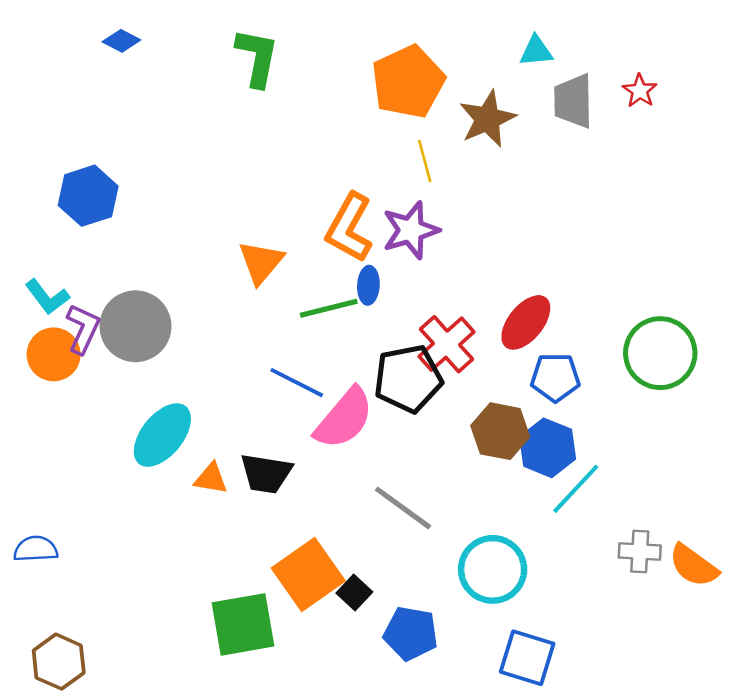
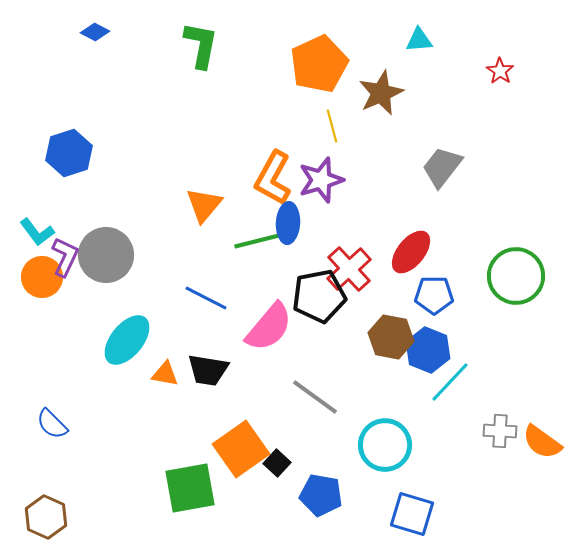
gray trapezoid: (573, 101) -> (442, 167), moved, turned 39
blue ellipse: (368, 285) -> (288, 223), size x1.4
blue line: (297, 383) -> (206, 298), moved
blue semicircle: (36, 549) -> (52, 424), moved, turned -132

